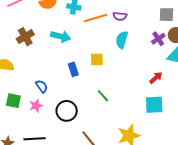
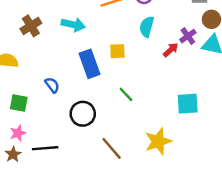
purple cross: (158, 39) -> (188, 36), moved
blue rectangle: (73, 69) -> (89, 64), size x1.6
red arrow: (156, 78) -> (171, 50), moved
pink star: (36, 106) -> (18, 133), moved

